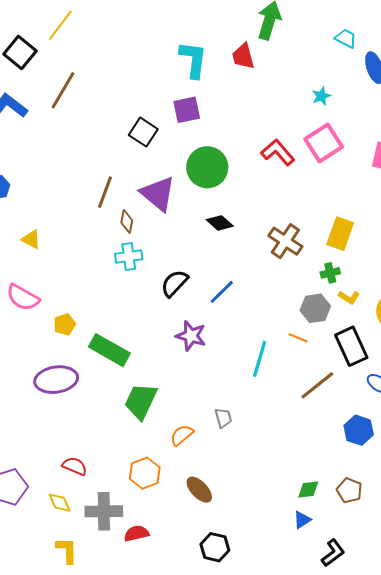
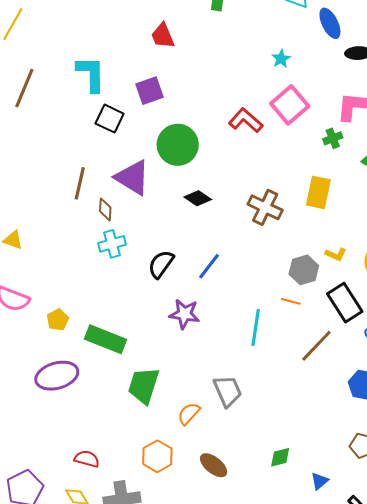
red trapezoid: (243, 56) -> (163, 36), moved
cyan L-shape: (193, 60) -> (91, 74), moved
green cross: (330, 273) -> (333, 138), moved
gray trapezoid: (223, 418) -> (228, 391), size x1.6
green diamond: (308, 490) -> (280, 457), moved

